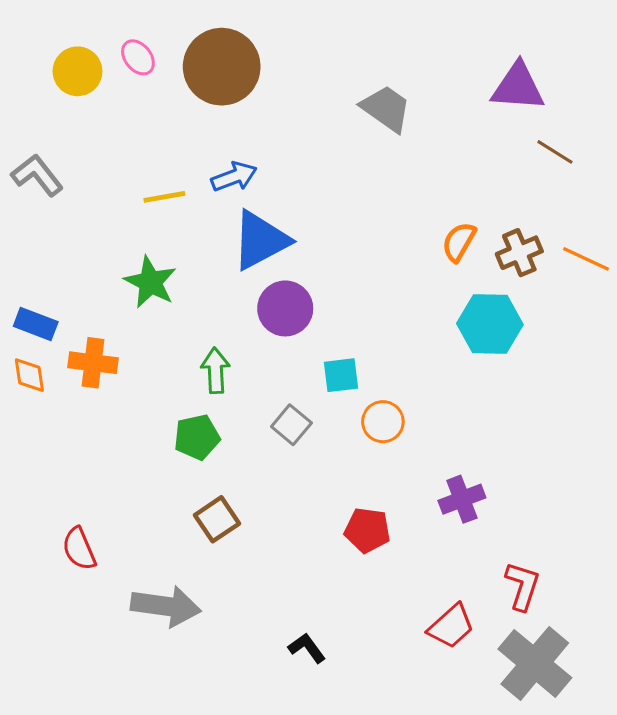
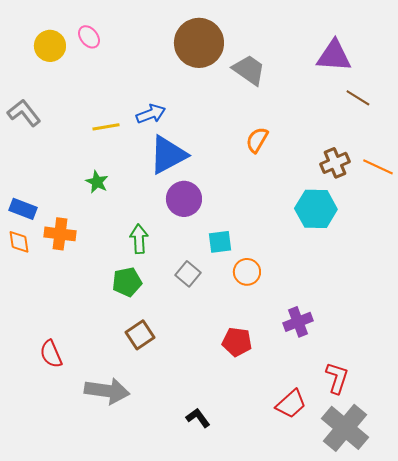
brown circle: (222, 67) -> (199, 43), moved
orange semicircle: (459, 242) -> (257, 140), moved
green star: (150, 282) -> (97, 182), size x0.7

